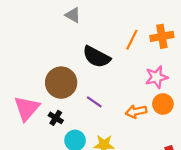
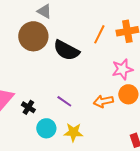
brown circle: (61, 83) -> (33, 36), moved
purple line: (94, 102) -> (64, 101), moved

